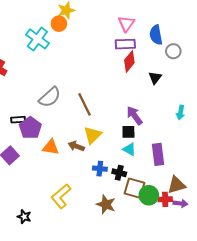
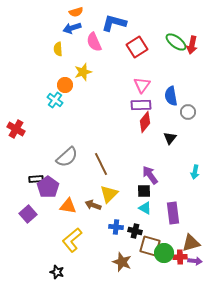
orange circle: (59, 24) -> (65, 85), moved
cyan cross: (37, 39) -> (55, 100), size x0.7
yellow L-shape: (61, 196) -> (72, 240), moved
black star: (24, 217) -> (57, 272), moved

